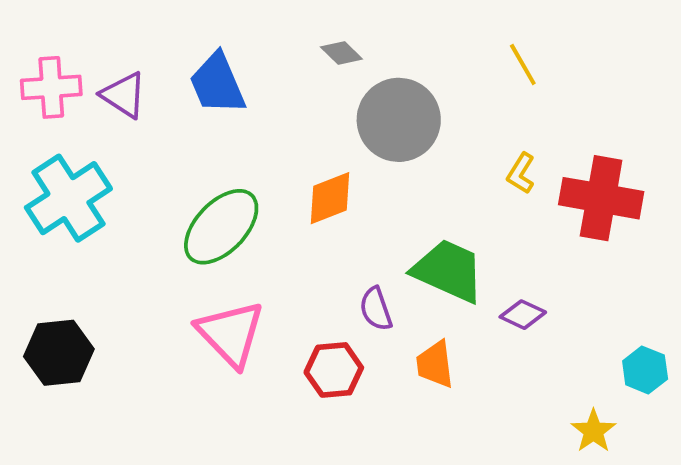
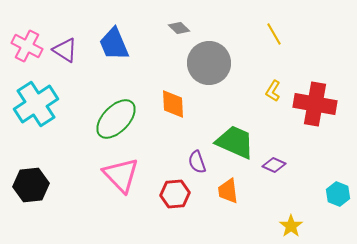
pink cross: (51, 87) -> (27, 46), turned 32
orange diamond: (330, 198) -> (173, 104), turned -72
yellow star: (593, 431) -> (291, 226), moved

